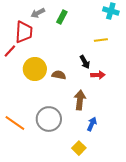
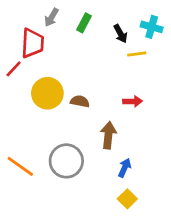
cyan cross: (111, 11) -> (152, 27), moved
gray arrow: (38, 13) -> (51, 17), turned -32
black arrow: (85, 62) -> (120, 34), moved
yellow square: (79, 148) -> (127, 199), moved

